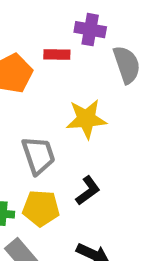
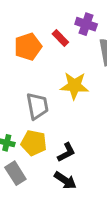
red rectangle: (57, 55) -> (60, 38), turned 36
black L-shape: (88, 191) -> (66, 152), moved

